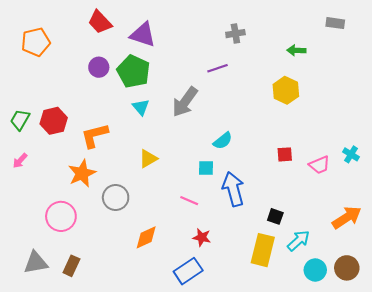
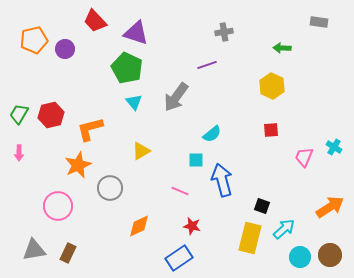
purple circle: (99, 67) -> (65, 49), moved
red square: (285, 154) -> (271, 130), moved
pink arrow: (20, 161) -> (19, 153), turned -42
pink trapezoid: (319, 165) -> (304, 157), turned 135

